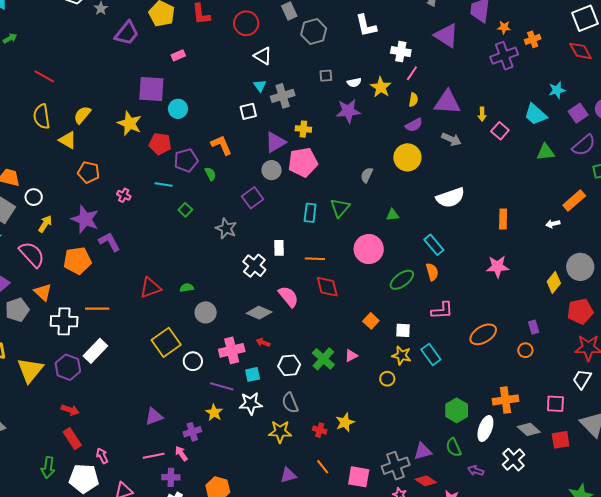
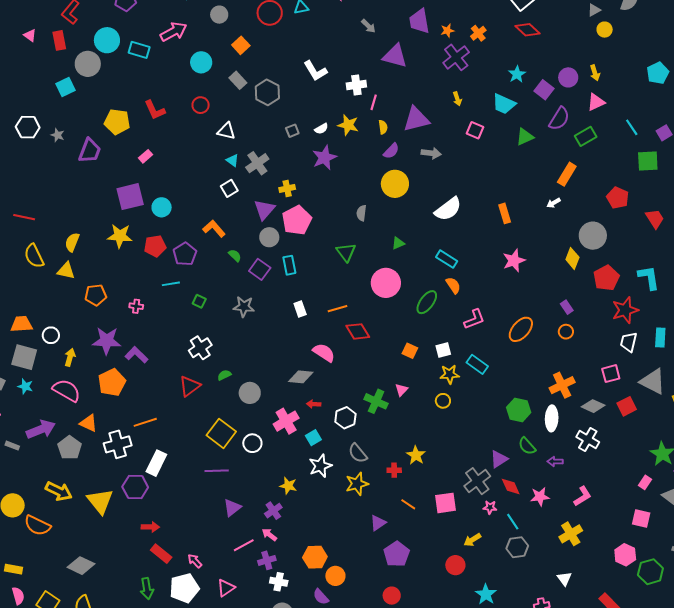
red circle: (246, 23) -> (201, 105), size x0.7
yellow arrow: (482, 114) -> (457, 99), moved
green semicircle: (210, 174) -> (235, 255), moved
cyan rectangle: (310, 213) -> (289, 265), moved
white cross: (254, 266) -> (200, 348), moved, turned 35
purple line: (222, 386) -> (217, 471), moved
red diamond: (426, 481) -> (511, 486), turned 50

